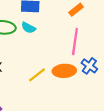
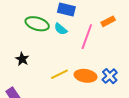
pink line: (75, 42) -> (87, 37), moved

